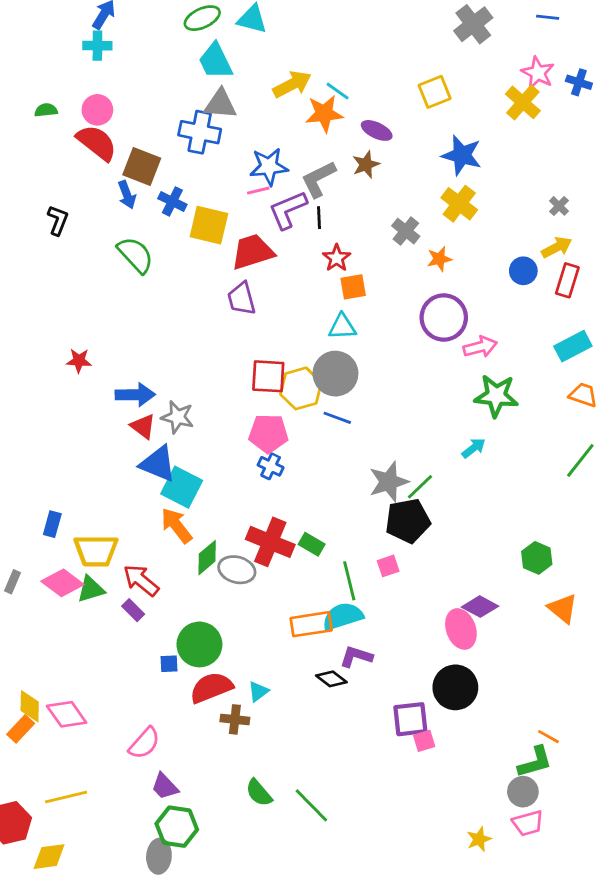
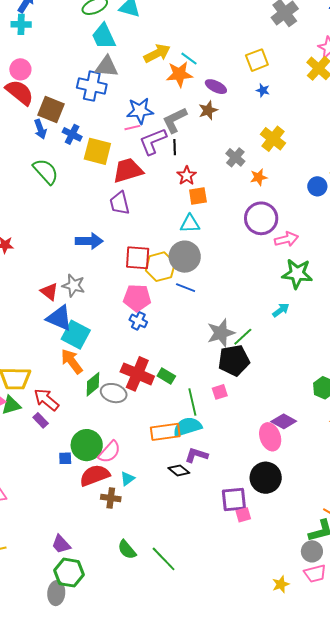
blue star: (462, 155) -> (263, 90), moved, size x0.5
blue arrow: (135, 395) -> (89, 241), moved
pink semicircle: (144, 743) -> (109, 452), moved

